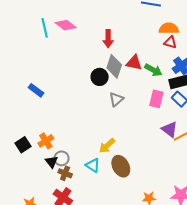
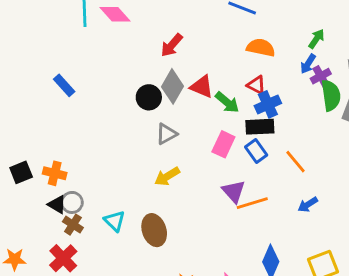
red arrow: (108, 39) -> (172, 45), turned 30
red triangle: (170, 42) -> (256, 85), moved
blue rectangle: (36, 90) -> (64, 85), moved
orange cross: (46, 141) -> (55, 173), turned 35
yellow arrow: (107, 146) -> (167, 176), moved
black triangle: (52, 162) -> (57, 204), turned -32

